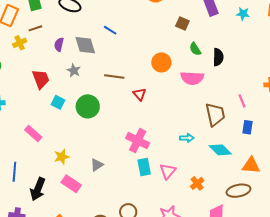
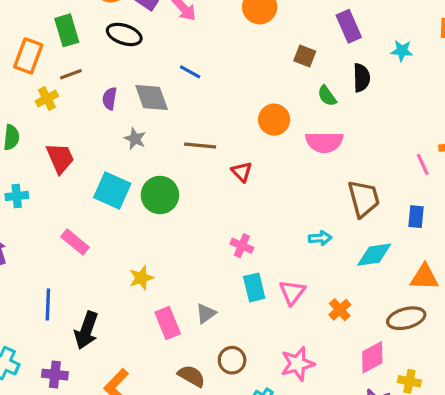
cyan star: (243, 14) -> (402, 51), moved
black semicircle: (218, 57) -> (361, 78), moved
red trapezoid: (41, 79) -> (60, 158), moved
pink line: (242, 101) -> (423, 164), moved
cyan square: (58, 102) -> (112, 191), size x1.6
pink cross: (138, 141) -> (242, 246), size x0.6
cyan diamond: (220, 150) -> (374, 255), turned -50
yellow star: (62, 157) -> (141, 278), moved
gray triangle: (97, 165) -> (206, 313), moved
pink rectangle: (71, 184) -> (168, 323), moved, turned 36

